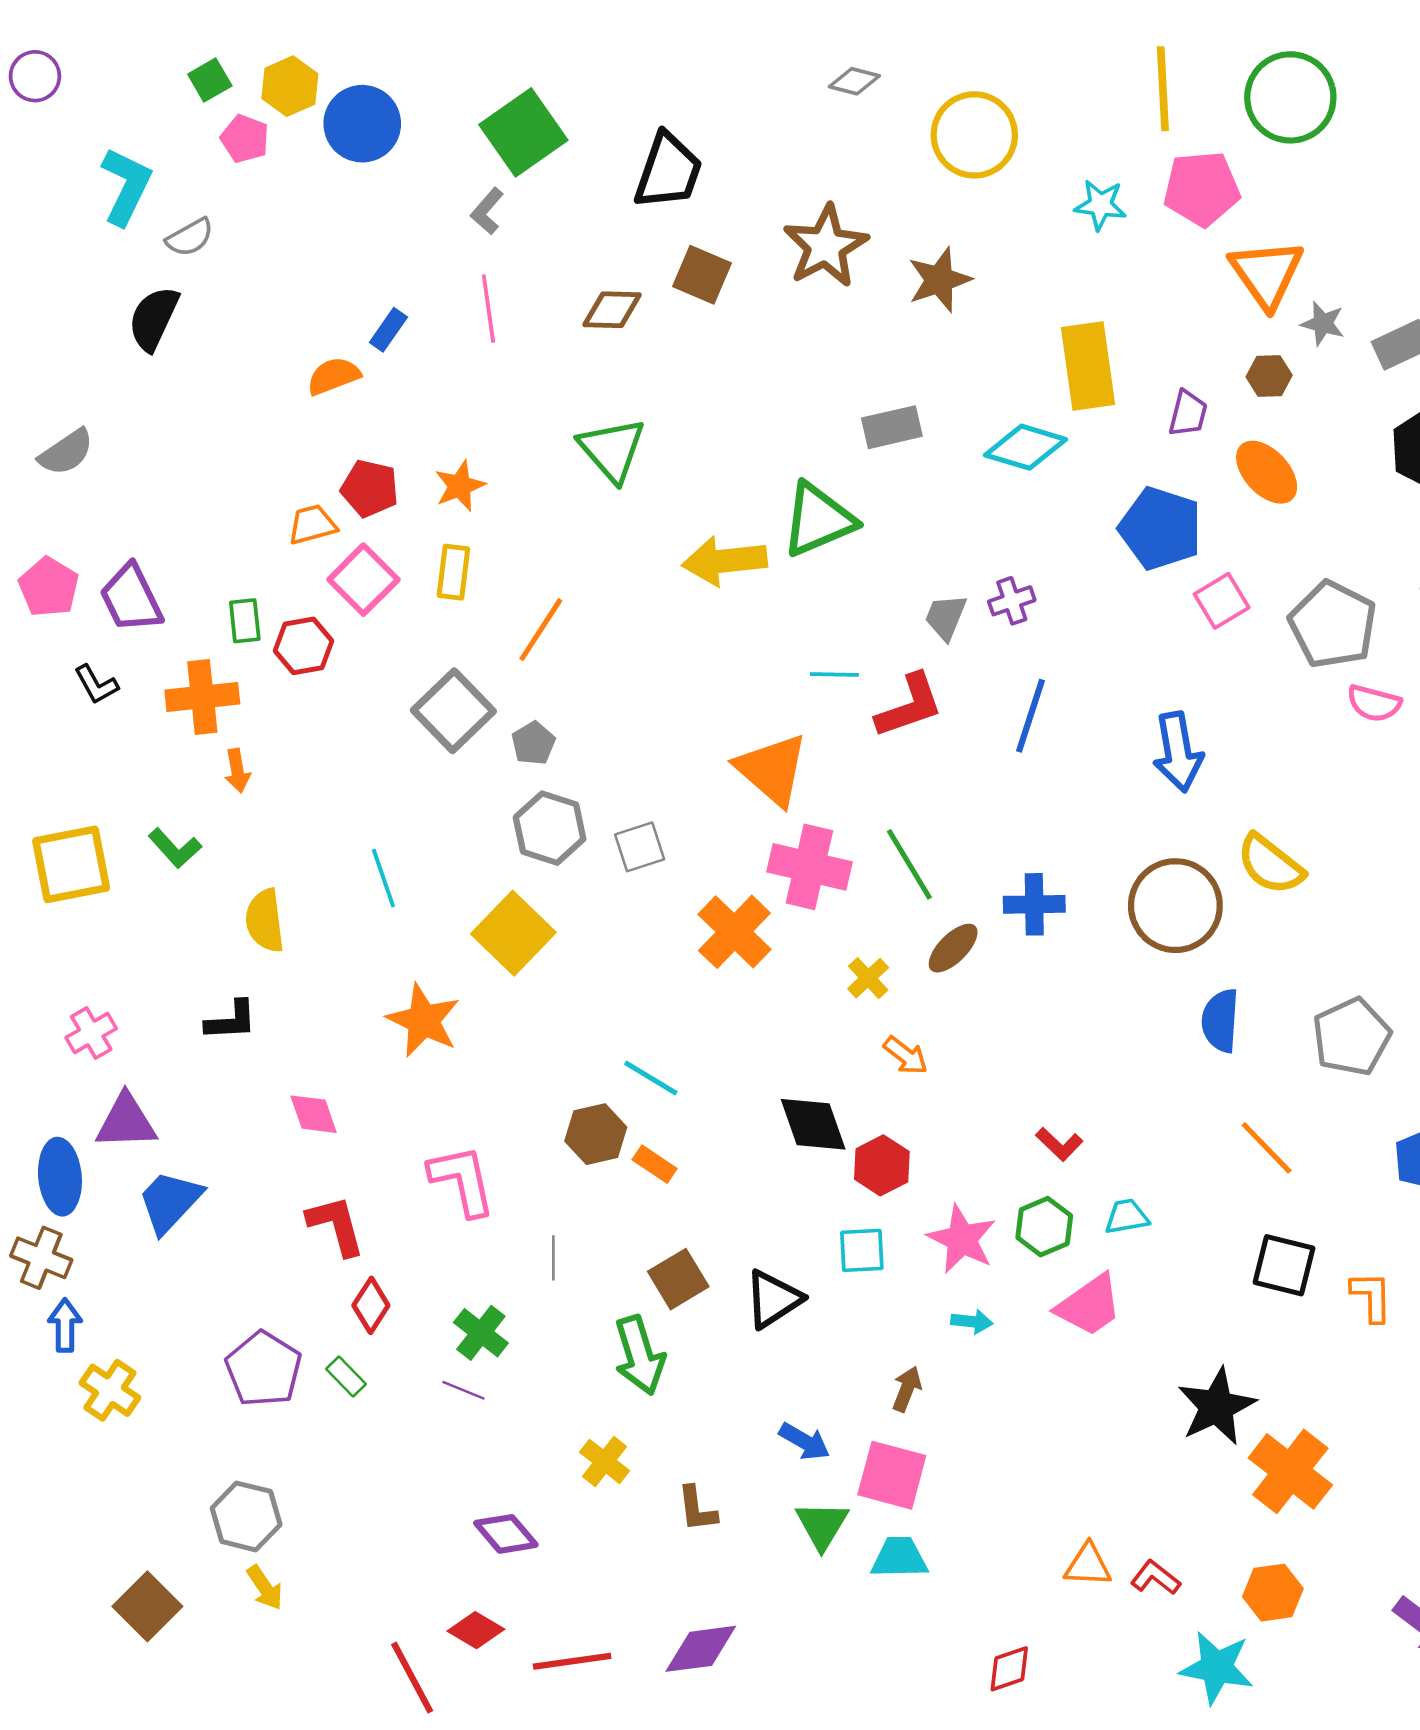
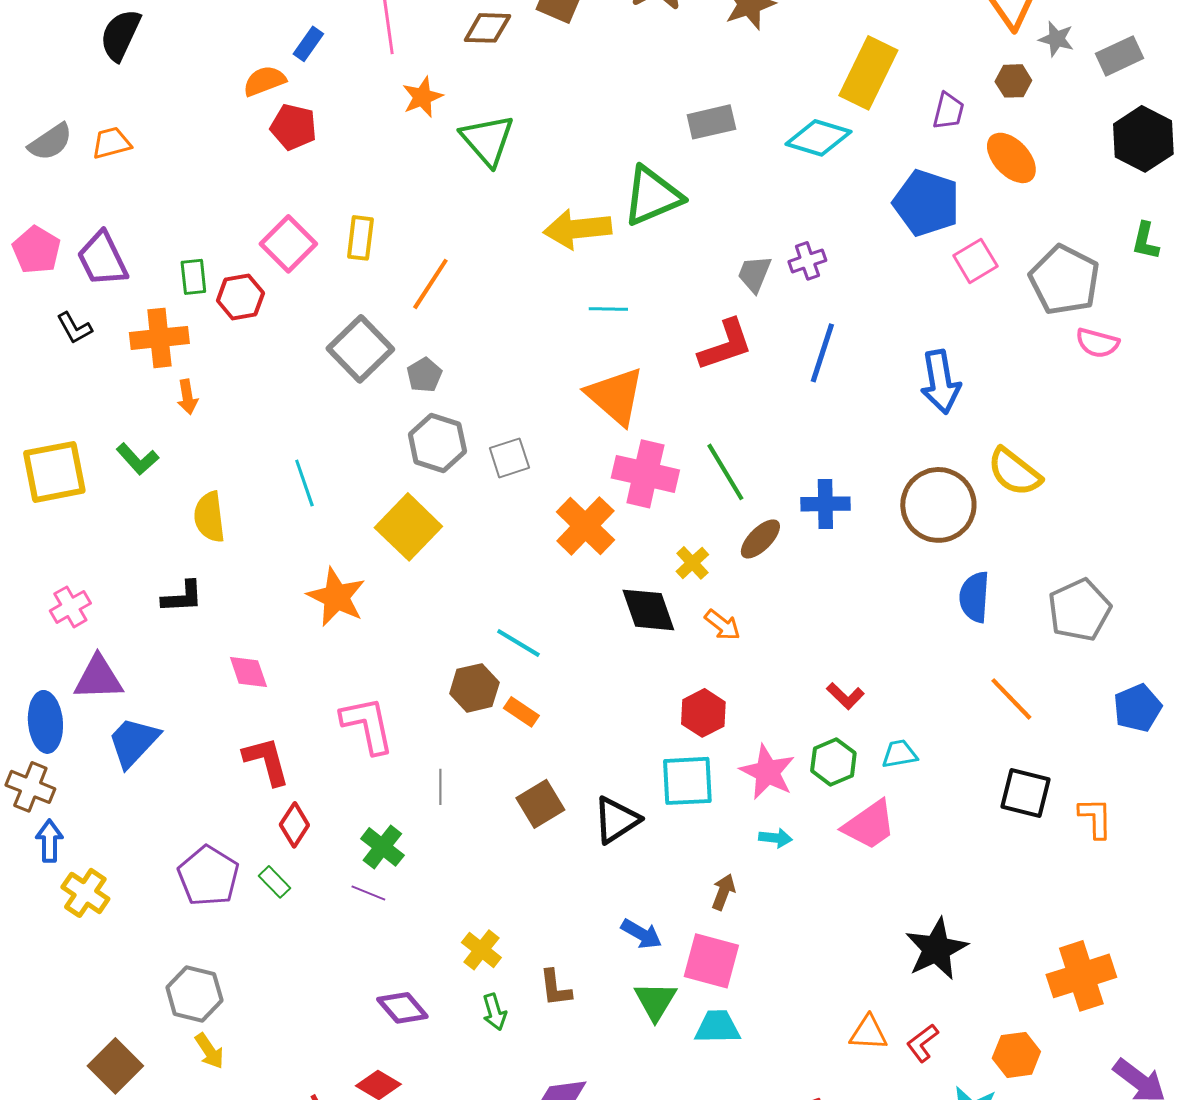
yellow rectangle: (1088, 366) -> (868, 73), turned 34
orange star: (460, 486) -> (422, 97), moved
red pentagon: (370, 488) -> (293, 127), moved
orange trapezoid: (312, 525) -> (111, 143), moved
cyan line: (834, 675) -> (608, 309), moved
black diamond: (813, 1124) -> (648, 610), moved
cyan square: (862, 1250) -> (687, 781), size x1.4
green arrow: (640, 1355) -> (494, 1012), moved, size x0.6
black star: (1217, 1406) -> (936, 949), moved
orange cross: (1290, 1471) -> (1081, 976), moved, turned 34
red L-shape: (1155, 1578) -> (922, 1043), turned -75

